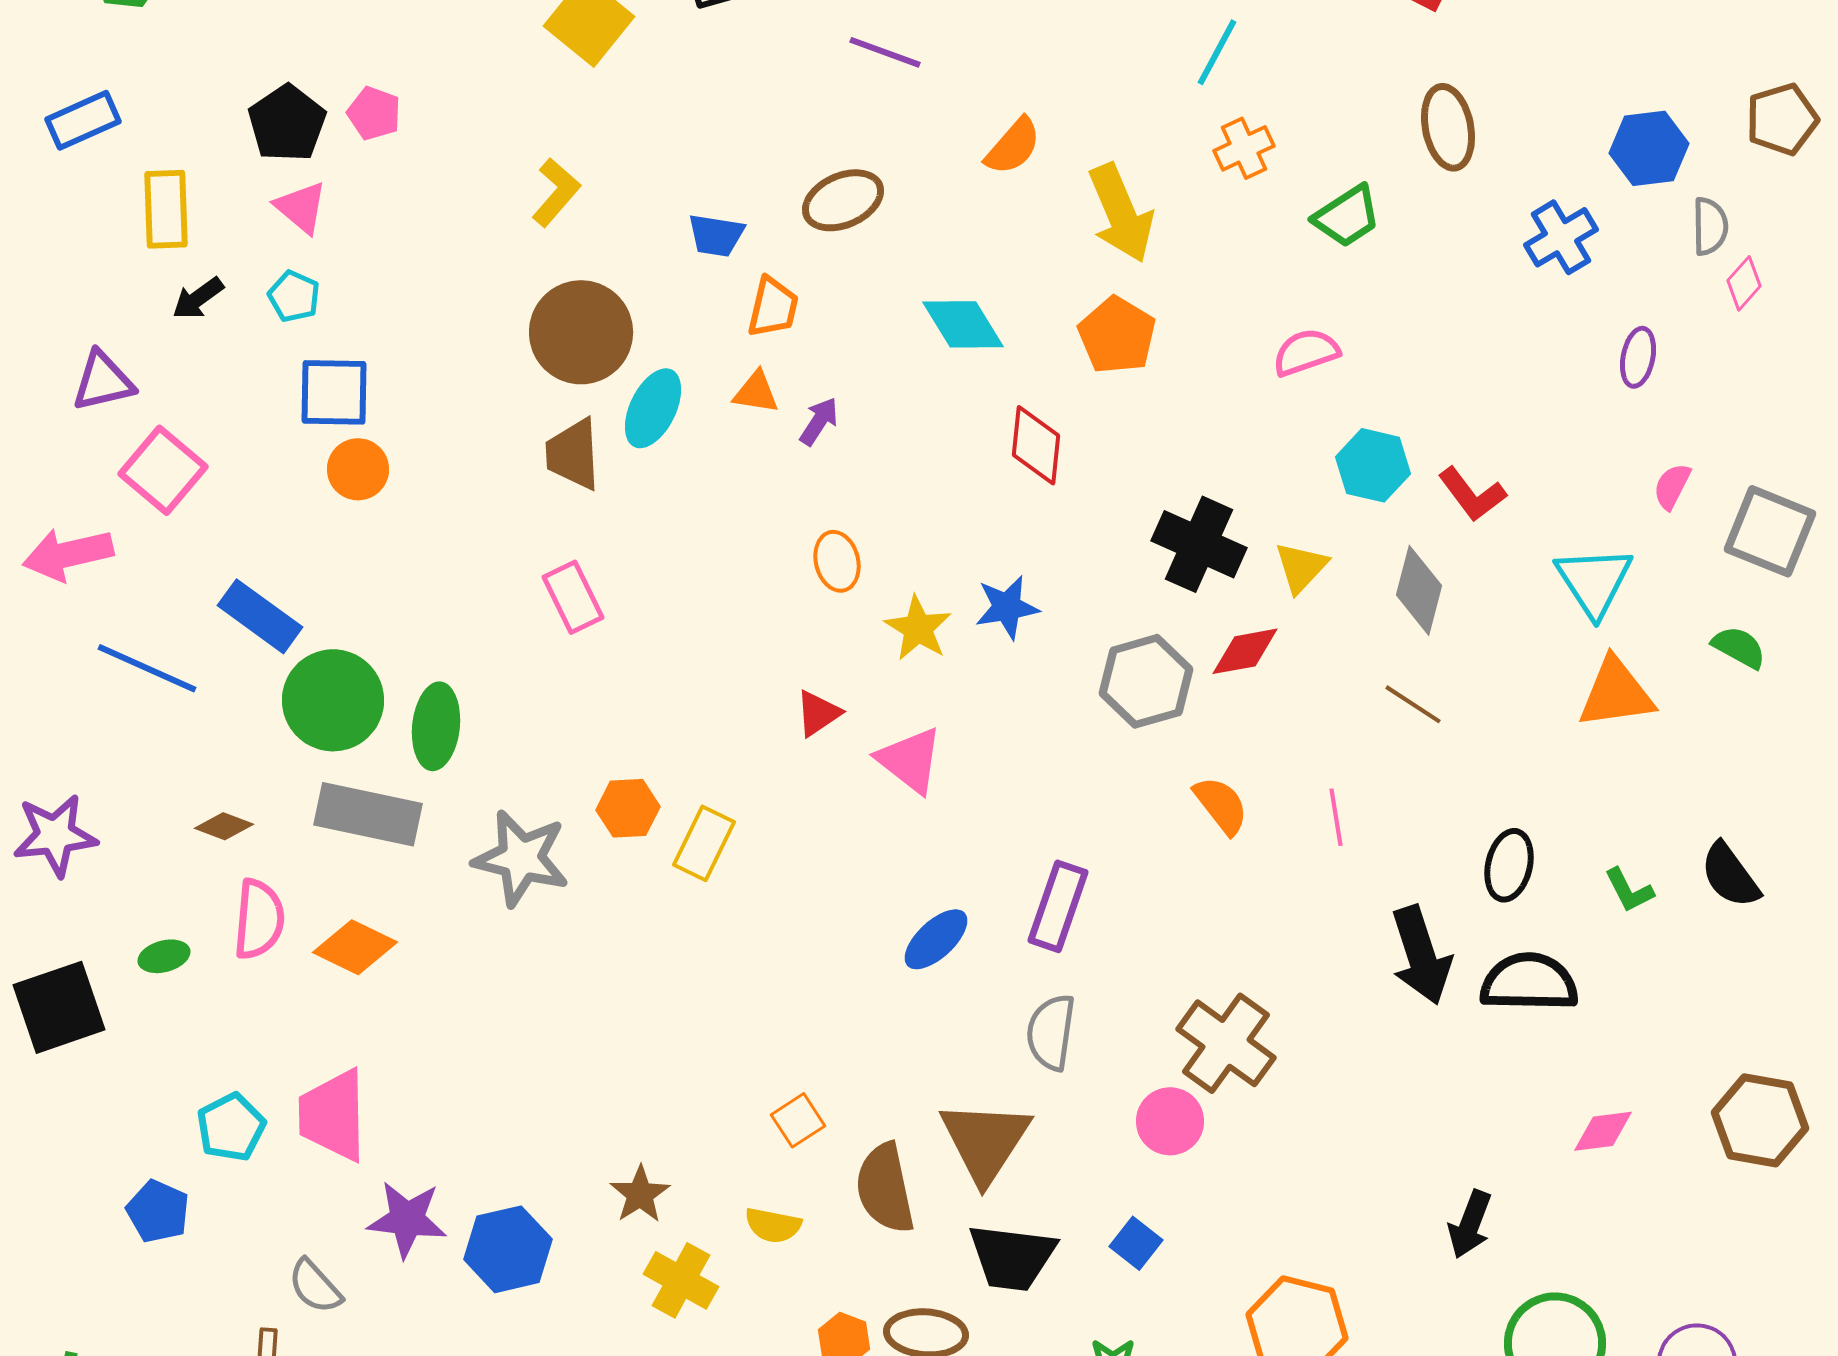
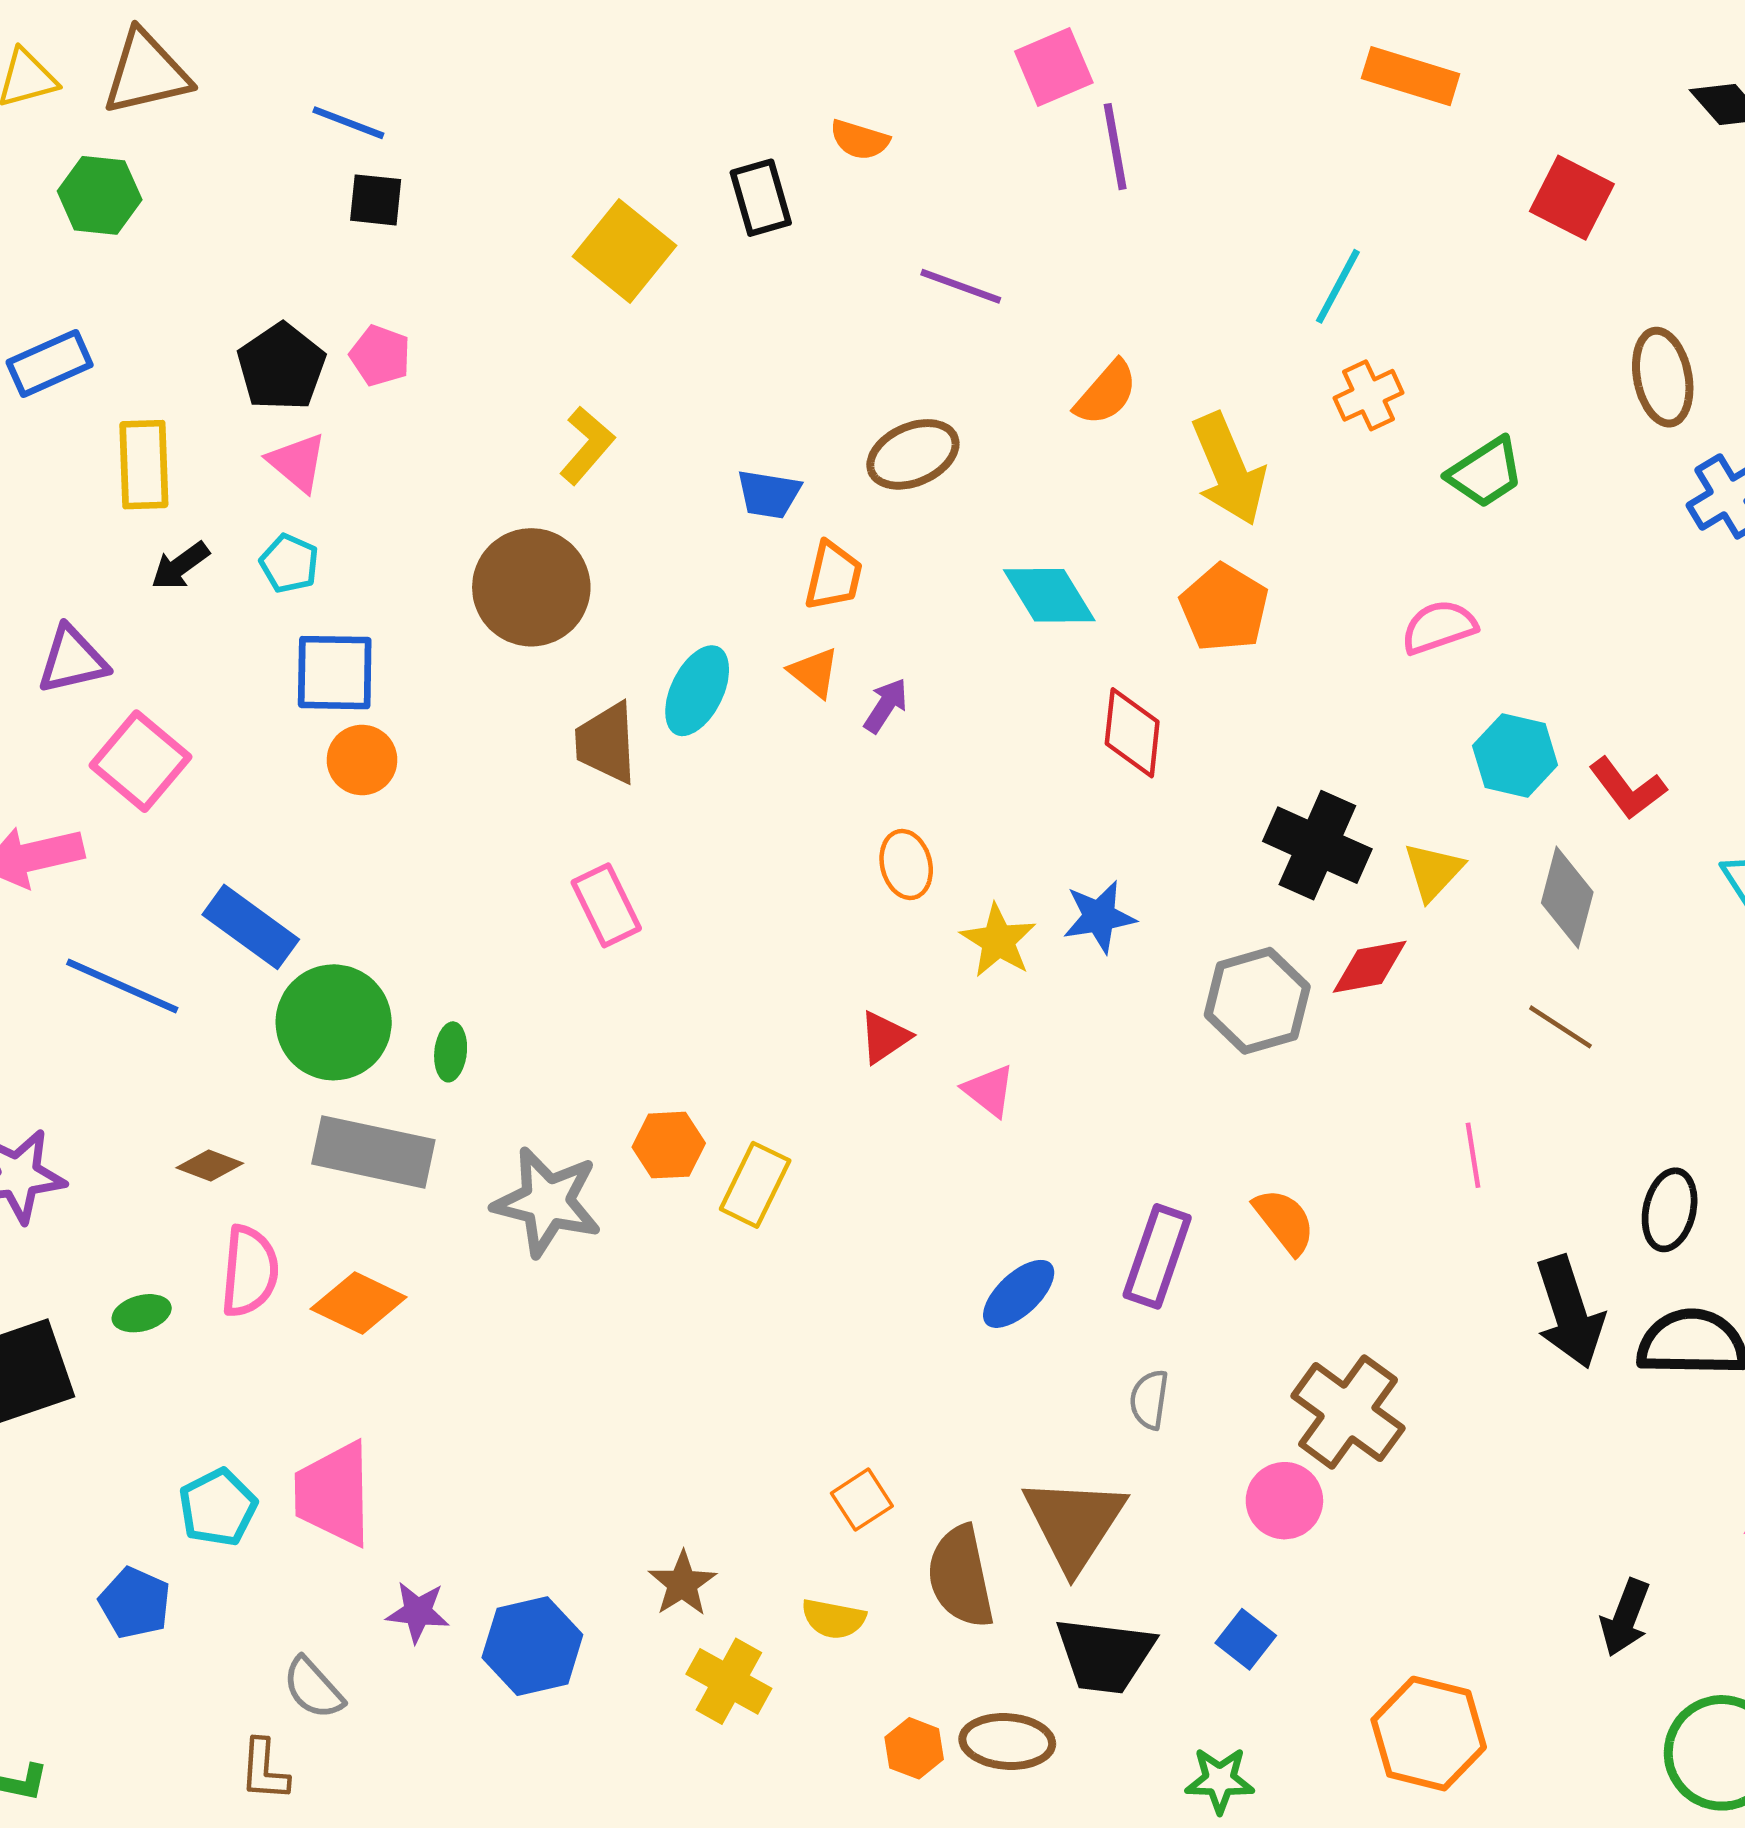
brown ellipse: (1448, 127) -> (1663, 377), moved
brown circle: (581, 332) -> (531, 587), moved
orange triangle: (756, 392) -> (814, 673), turned 30
green ellipse: (436, 726) -> (451, 1052), size x0.6
pink triangle: (910, 760) -> (989, 1091), size x0.7
orange semicircle: (1221, 805) -> (1284, 1221), moved
gray semicircle: (1051, 1032) -> (1149, 1400), size x0.7
purple star: (407, 1219) -> (418, 1612), size x0.7

